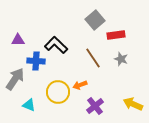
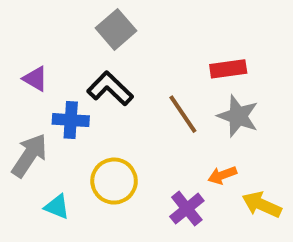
gray square: (95, 20) -> (116, 29), moved
purple triangle: (18, 40) -> (35, 79), turned 32
gray star: (121, 59) -> (238, 116), size x1.5
orange arrow: (80, 85) -> (222, 175), moved

